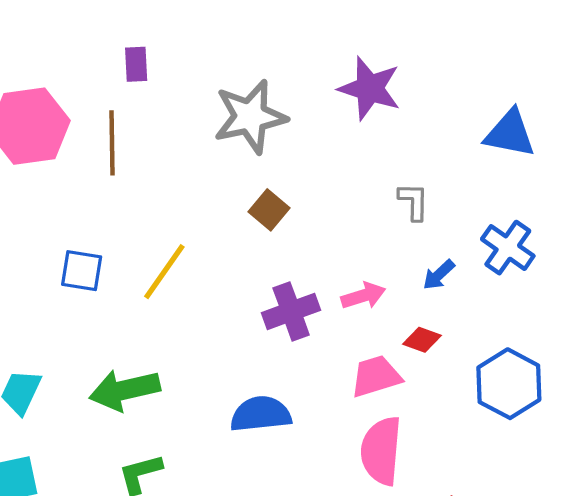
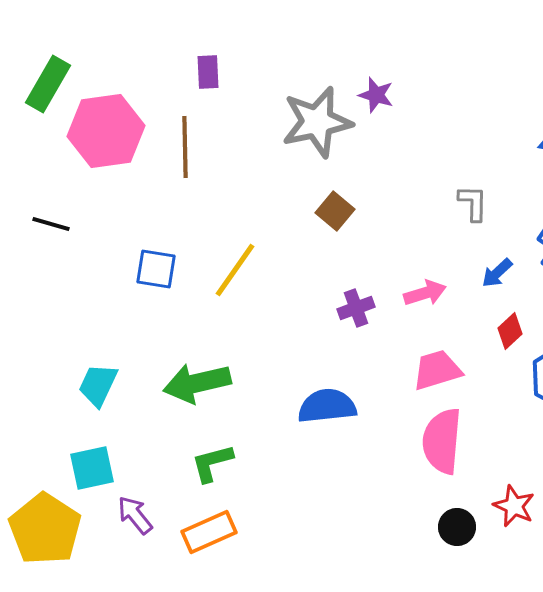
purple star: (370, 88) -> (376, 95), moved, size x0.6
purple cross: (291, 311) -> (356, 308), size x0.7
red diamond: (422, 340) -> (510, 331), moved, turned -63

